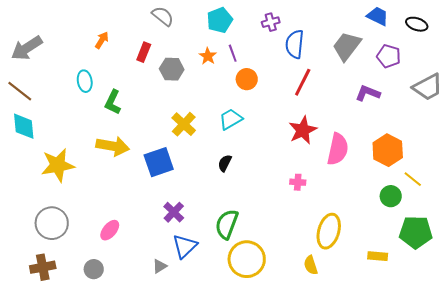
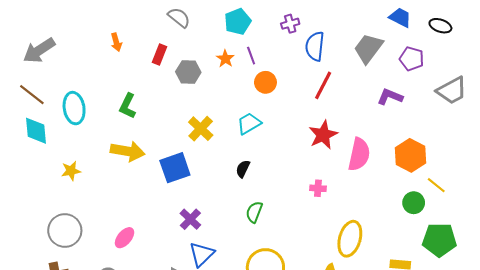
orange arrow: (102, 40) -> (116, 42), turned 132
cyan ellipse: (85, 81) -> (74, 108), moved, size x1.4
yellow star: (58, 165) -> (71, 171), size x0.6
green semicircle: (227, 224) -> (254, 212), moved, size x0.7

